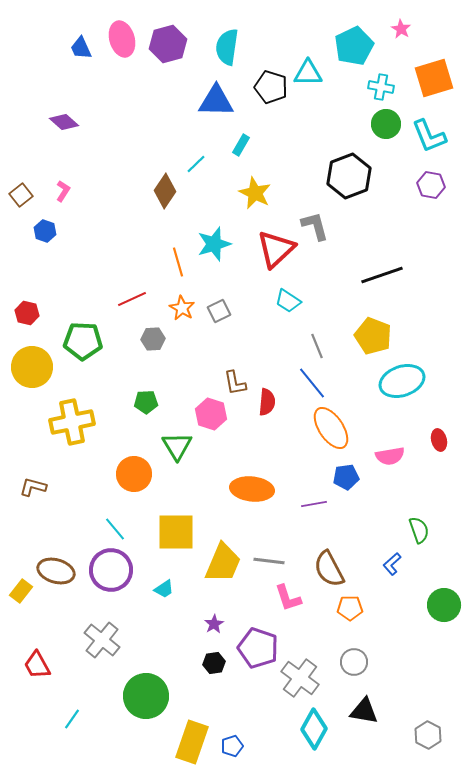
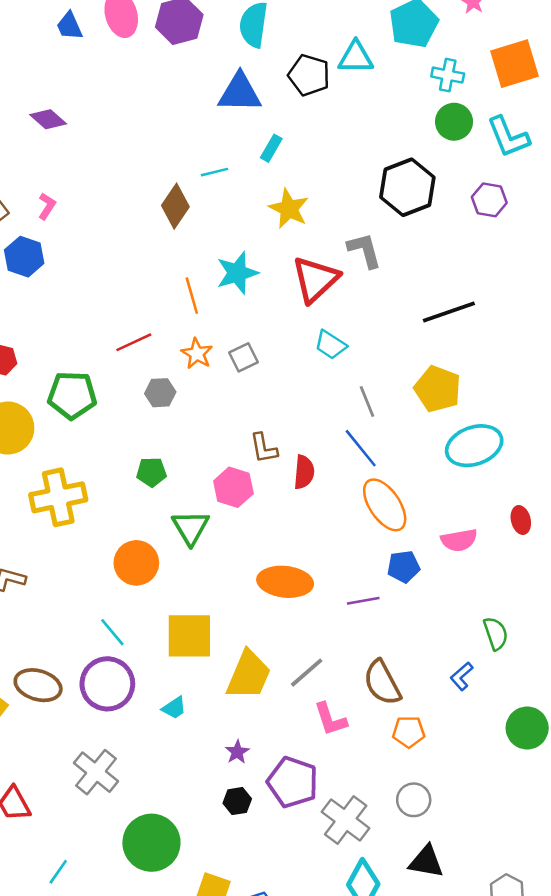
cyan line: (196, 164) -> (215, 172), turned 30
purple hexagon: (431, 185) -> (489, 200), moved
blue hexagon: (45, 231) -> (24, 257), size x1.4
gray line: (269, 561) -> (307, 673), turned -48

